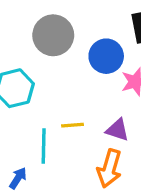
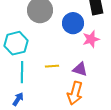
cyan line: (44, 146) -> (22, 72), moved

